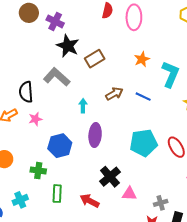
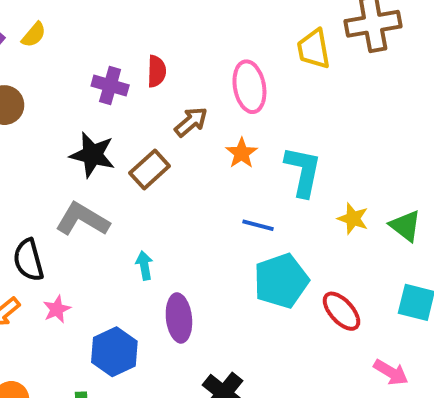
pink ellipse: (134, 17) -> (249, 87), moved
purple cross: (55, 21) -> (110, 85), moved
brown arrow: (114, 94) -> (191, 122), moved
cyan pentagon: (144, 143) -> (281, 281), moved

